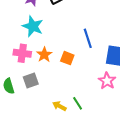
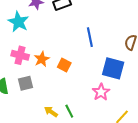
cyan star: (33, 26) -> (18, 22), moved
blue line: (88, 38) -> (90, 37), moved

